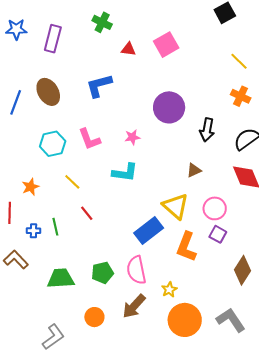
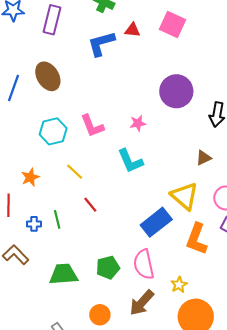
pink square: (166, 45) -> (172, 24), turned -35
blue L-shape: (99, 86) -> (101, 43), moved
cyan L-shape: (125, 173) -> (130, 161), turned 60

